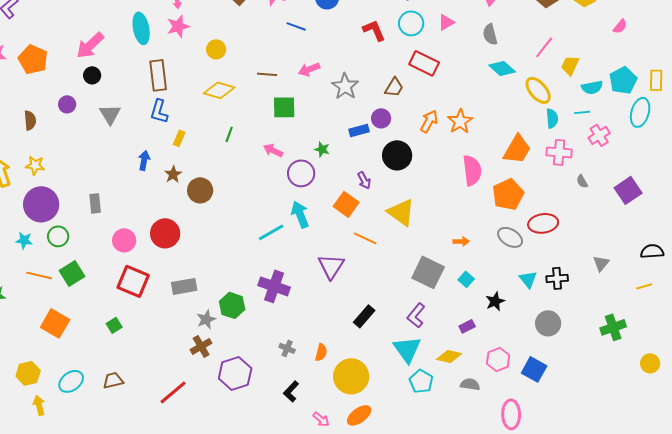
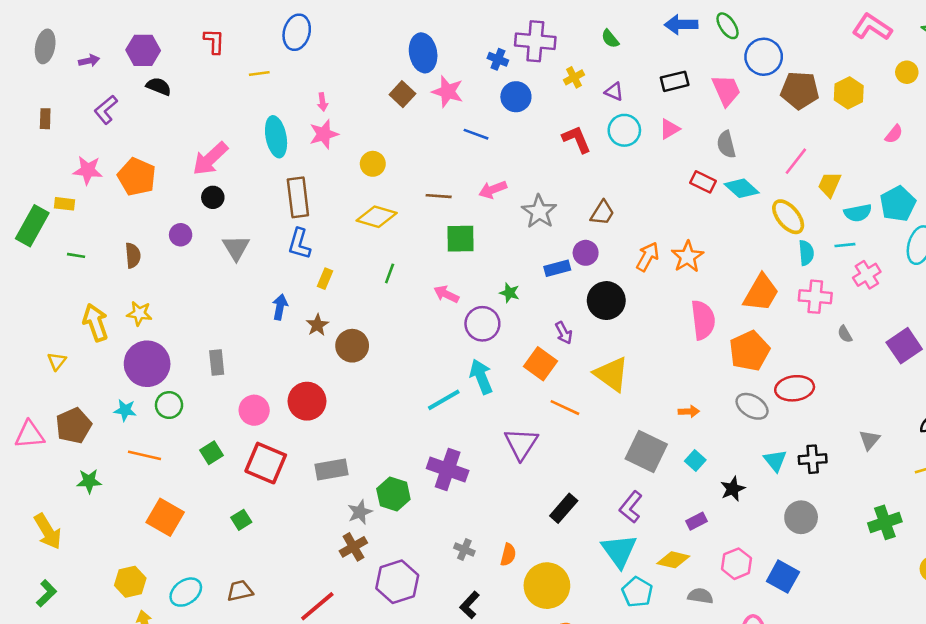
red rectangle: (424, 63) -> (703, 182), moved, size x0.7
green square: (72, 273) -> (212, 453), moved, size x0.7

